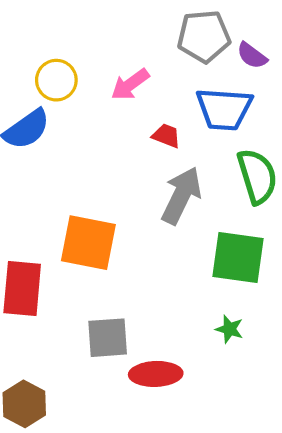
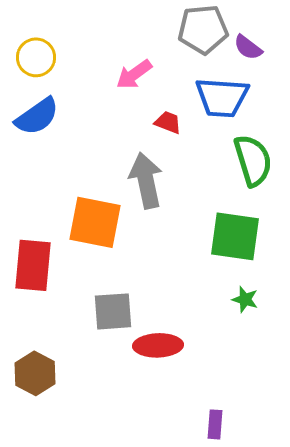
yellow circle: (56, 80) -> (36, 57), moved
gray arrow: (181, 196) -> (146, 180), moved, turned -38
green star: (229, 329) -> (245, 299), moved

